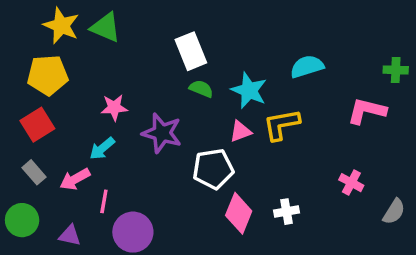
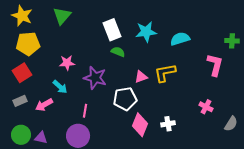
yellow star: (61, 26) -> (22, 16), moved
green triangle: (106, 27) -> (62, 16), turned 48
cyan star: (249, 90) -> (146, 32), moved, turned -30
pink L-shape: (367, 111) -> (215, 65), turned 90
cyan arrow: (102, 148) -> (60, 87), turned -98
gray rectangle: (34, 172) -> (20, 101), turned -72
pink line: (104, 201) -> (85, 111), moved
green circle: (22, 220) -> (21, 135), moved

